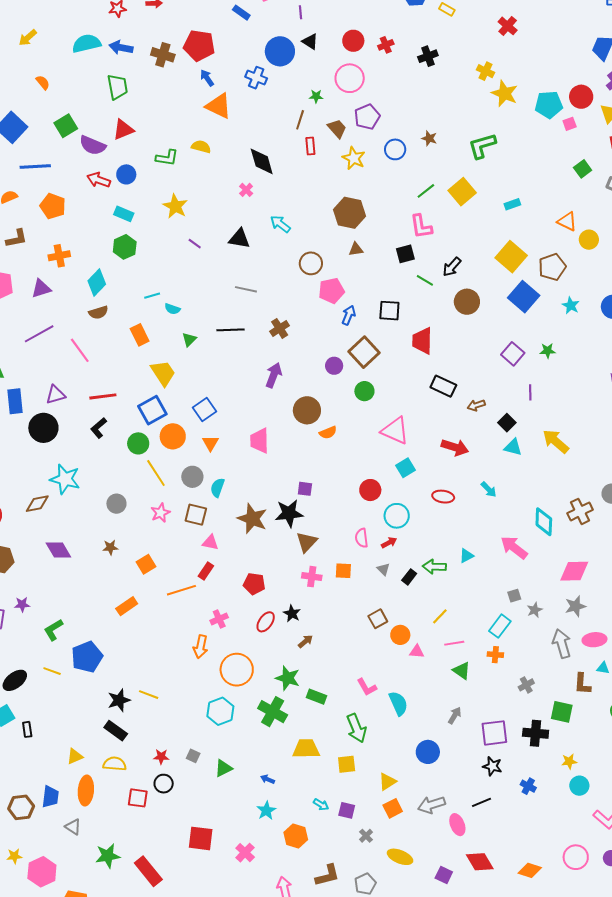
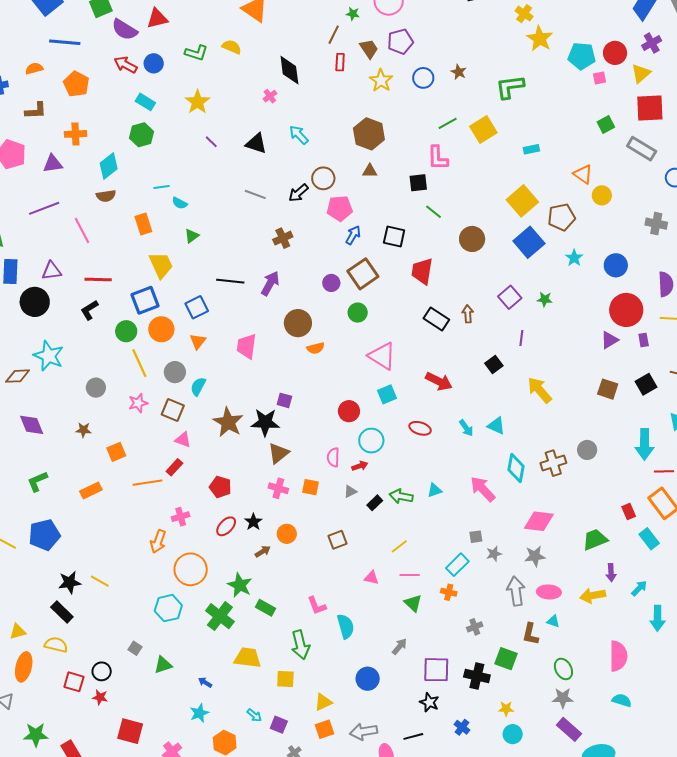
black arrow: (452, 267) -> (298, 193), moved
black line: (230, 330) -> (230, 281), moved
brown arrow: (476, 405) -> (468, 314), moved, turned 96
cyan triangle: (513, 447) -> (496, 426), moved
gray triangle: (383, 569) -> (350, 491), turned 40
green L-shape: (53, 630) -> (37, 481), moved
orange circle: (400, 635) -> (287, 534), moved
red star: (161, 757) -> (100, 697), moved

